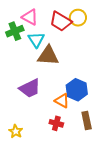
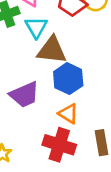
blue hexagon: (77, 90) -> (68, 79), moved
red cross: (56, 123) -> (59, 145), size x1.6

